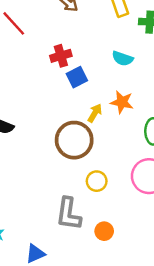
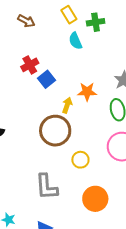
cyan semicircle: (123, 58) -> (75, 41), moved, turned 60
gray L-shape: (69, 214) -> (47, 187), moved
orange circle: (104, 231) -> (95, 199), size x1.6

